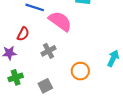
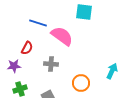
gray cross: (48, 51) -> (51, 64), turned 32

